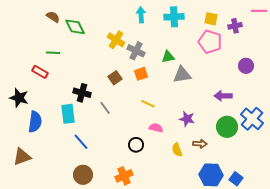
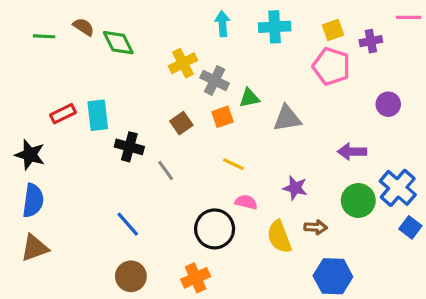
yellow square: (211, 19) -> (333, 30), turned -32
yellow cross: (116, 40) -> (183, 63), turned 30
green line: (53, 53) -> (44, 36), moved
green triangle: (168, 57) -> (249, 98), moved
red rectangle: (40, 72) -> (63, 114), turned -56
cyan rectangle: (68, 114) -> (98, 115), moved
blue semicircle: (35, 122) -> (33, 200), moved
black circle: (136, 145) -> (215, 229), size x1.6
yellow semicircle: (177, 150) -> (279, 237), size x1.5
blue square: (236, 179) -> (410, 227), moved

